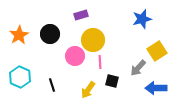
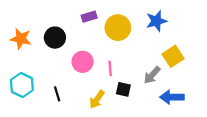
orange star: (19, 35) -> (21, 39), turned -30
yellow circle: (93, 40) -> (118, 28), moved

